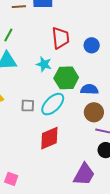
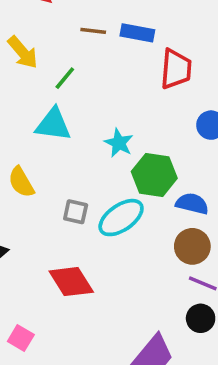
red trapezoid: (60, 38) -> (176, 69), moved
red diamond: (49, 138) -> (71, 282), moved, turned 70

